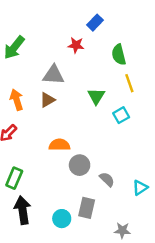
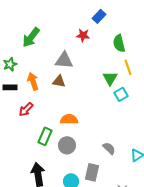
green triangle: (96, 96) -> (110, 78), moved
brown triangle: (47, 100) -> (59, 81), turned 40
gray circle: (80, 165) -> (67, 145), moved
green rectangle: (14, 178) -> (45, 136), moved

